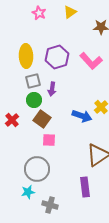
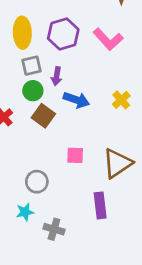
blue arrow: (82, 116) -> (76, 100), moved
pink square: (49, 140) -> (75, 155), moved
gray circle: (37, 169) -> (37, 182), size x0.7

